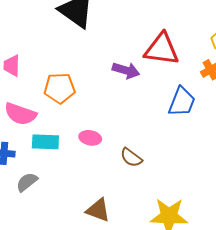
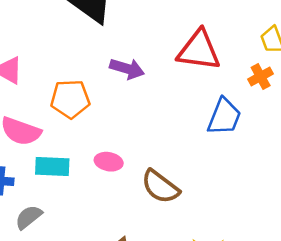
purple arrow: (126, 70) -> (127, 69), moved
brown semicircle: (131, 158) -> (160, 187), size x1.4

